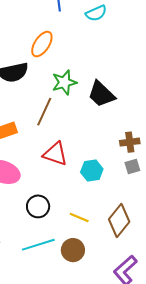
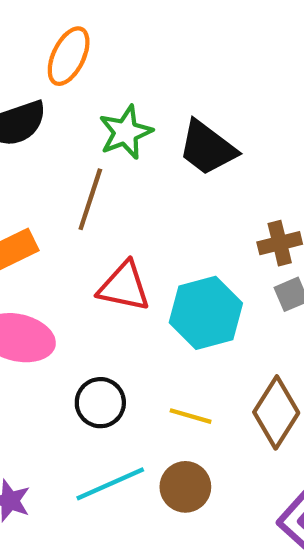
cyan hexagon: (92, 171) -> (206, 313), size x1.5

